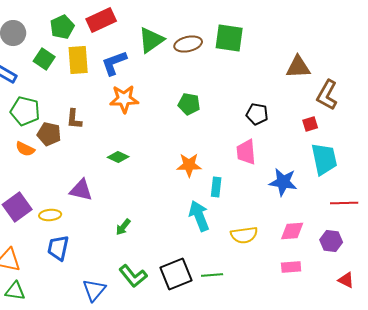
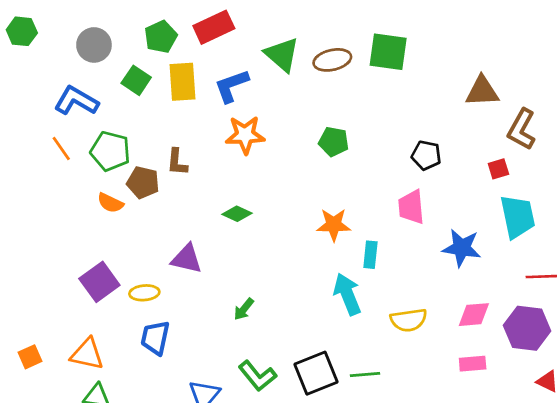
green triangle: (151, 40) -> (282, 54), turned -44
purple hexagon: (331, 241) -> (527, 328), size x1.5

